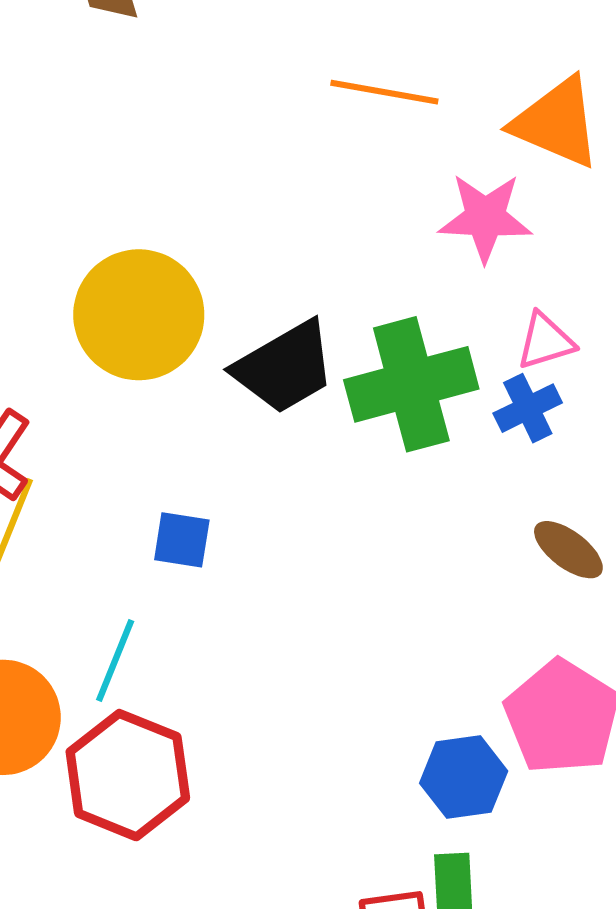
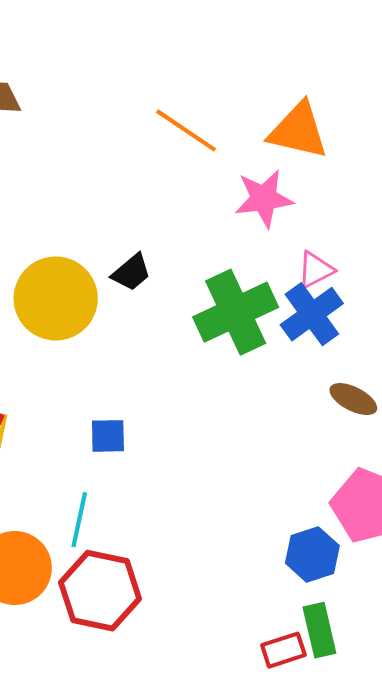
orange line: (384, 92) -> (186, 130), turned 34
black trapezoid: (285, 367) -> (131, 272), moved, size x0.6
blue cross: (528, 408) -> (312, 314), size x1.5

